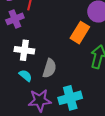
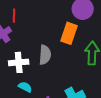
gray semicircle: (49, 68) -> (45, 55), moved

